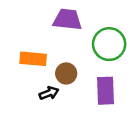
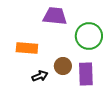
brown circle: (66, 73) -> (63, 66), moved

